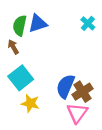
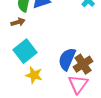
brown arrow: (13, 47) -> (18, 22), turned 104

